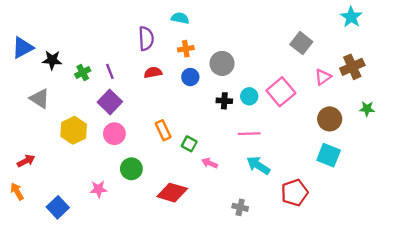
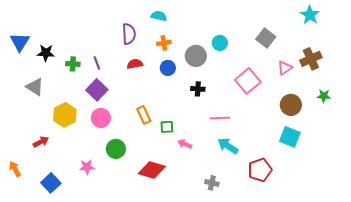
blue triangle: (23, 48) -> (20, 42), turned -30
green cross: (83, 72) -> (73, 64), turned 32
cyan circle: (249, 96) -> (220, 43), moved
green square: (189, 144) -> (167, 127), turned -32
red arrow: (26, 161) -> (41, 142), moved

